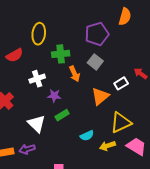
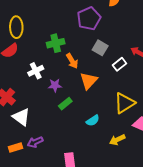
yellow ellipse: (39, 34) -> (16, 27), moved
gray square: (95, 62) -> (100, 48), moved
orange triangle: (100, 96) -> (89, 81), moved
white triangle: (37, 124) -> (21, 117), moved
yellow arrow: (107, 146) -> (117, 140), moved

